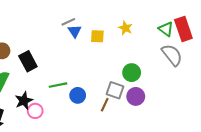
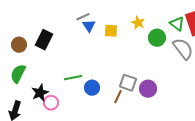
black rectangle: (28, 61) -> (44, 40), moved, turned 54
green circle: (132, 73) -> (157, 38), moved

